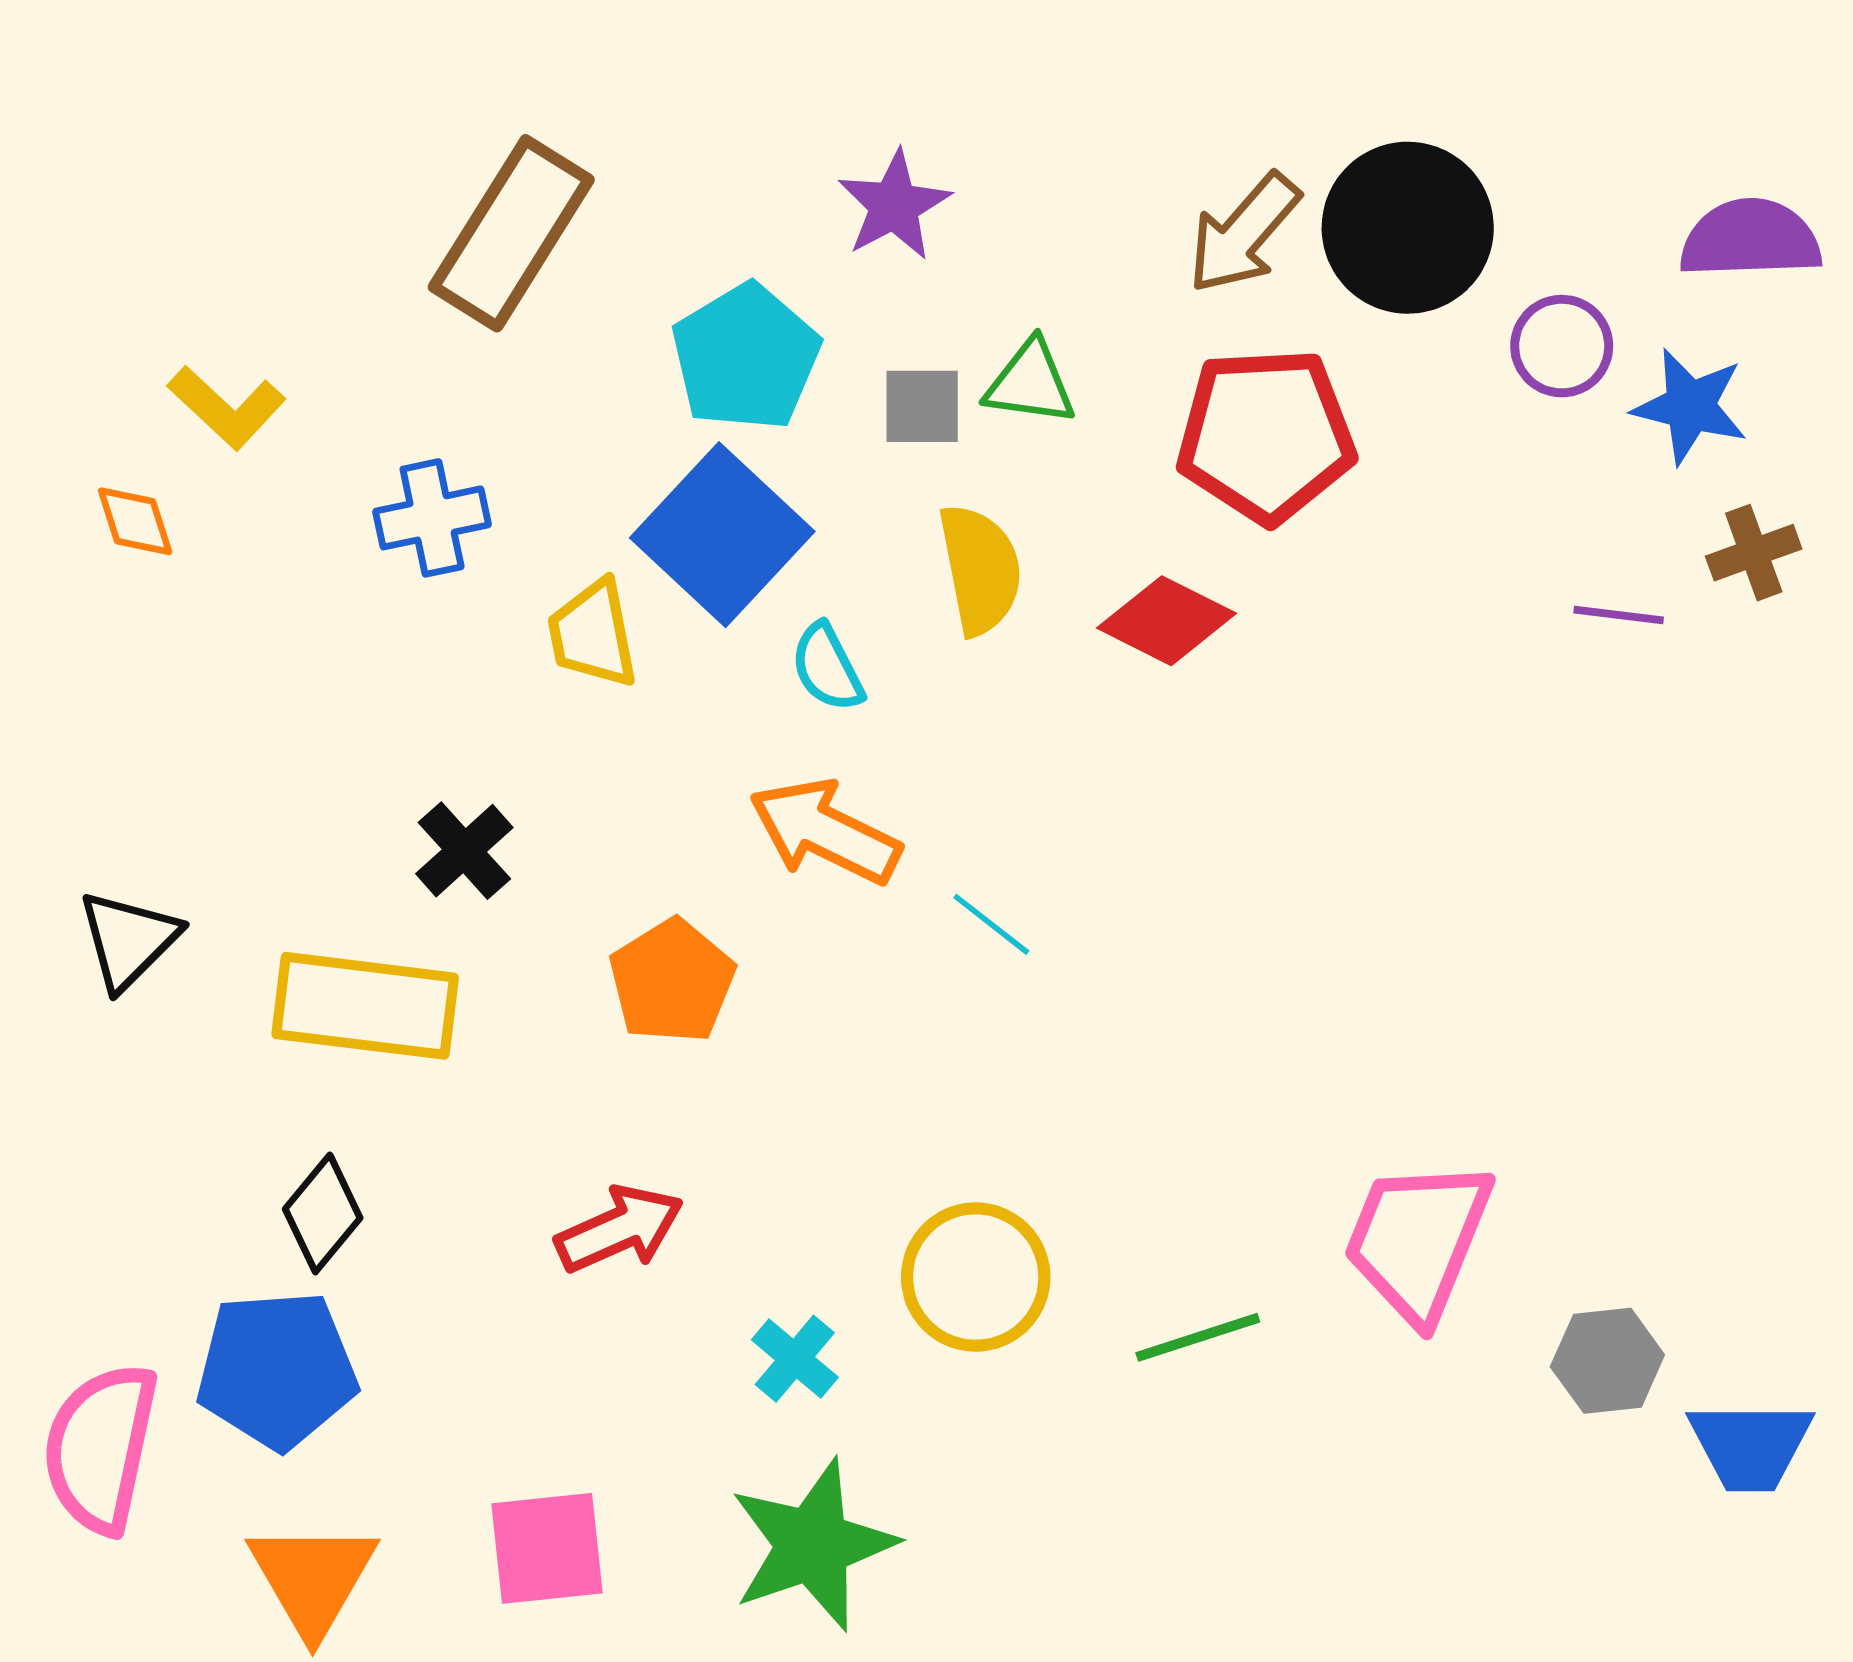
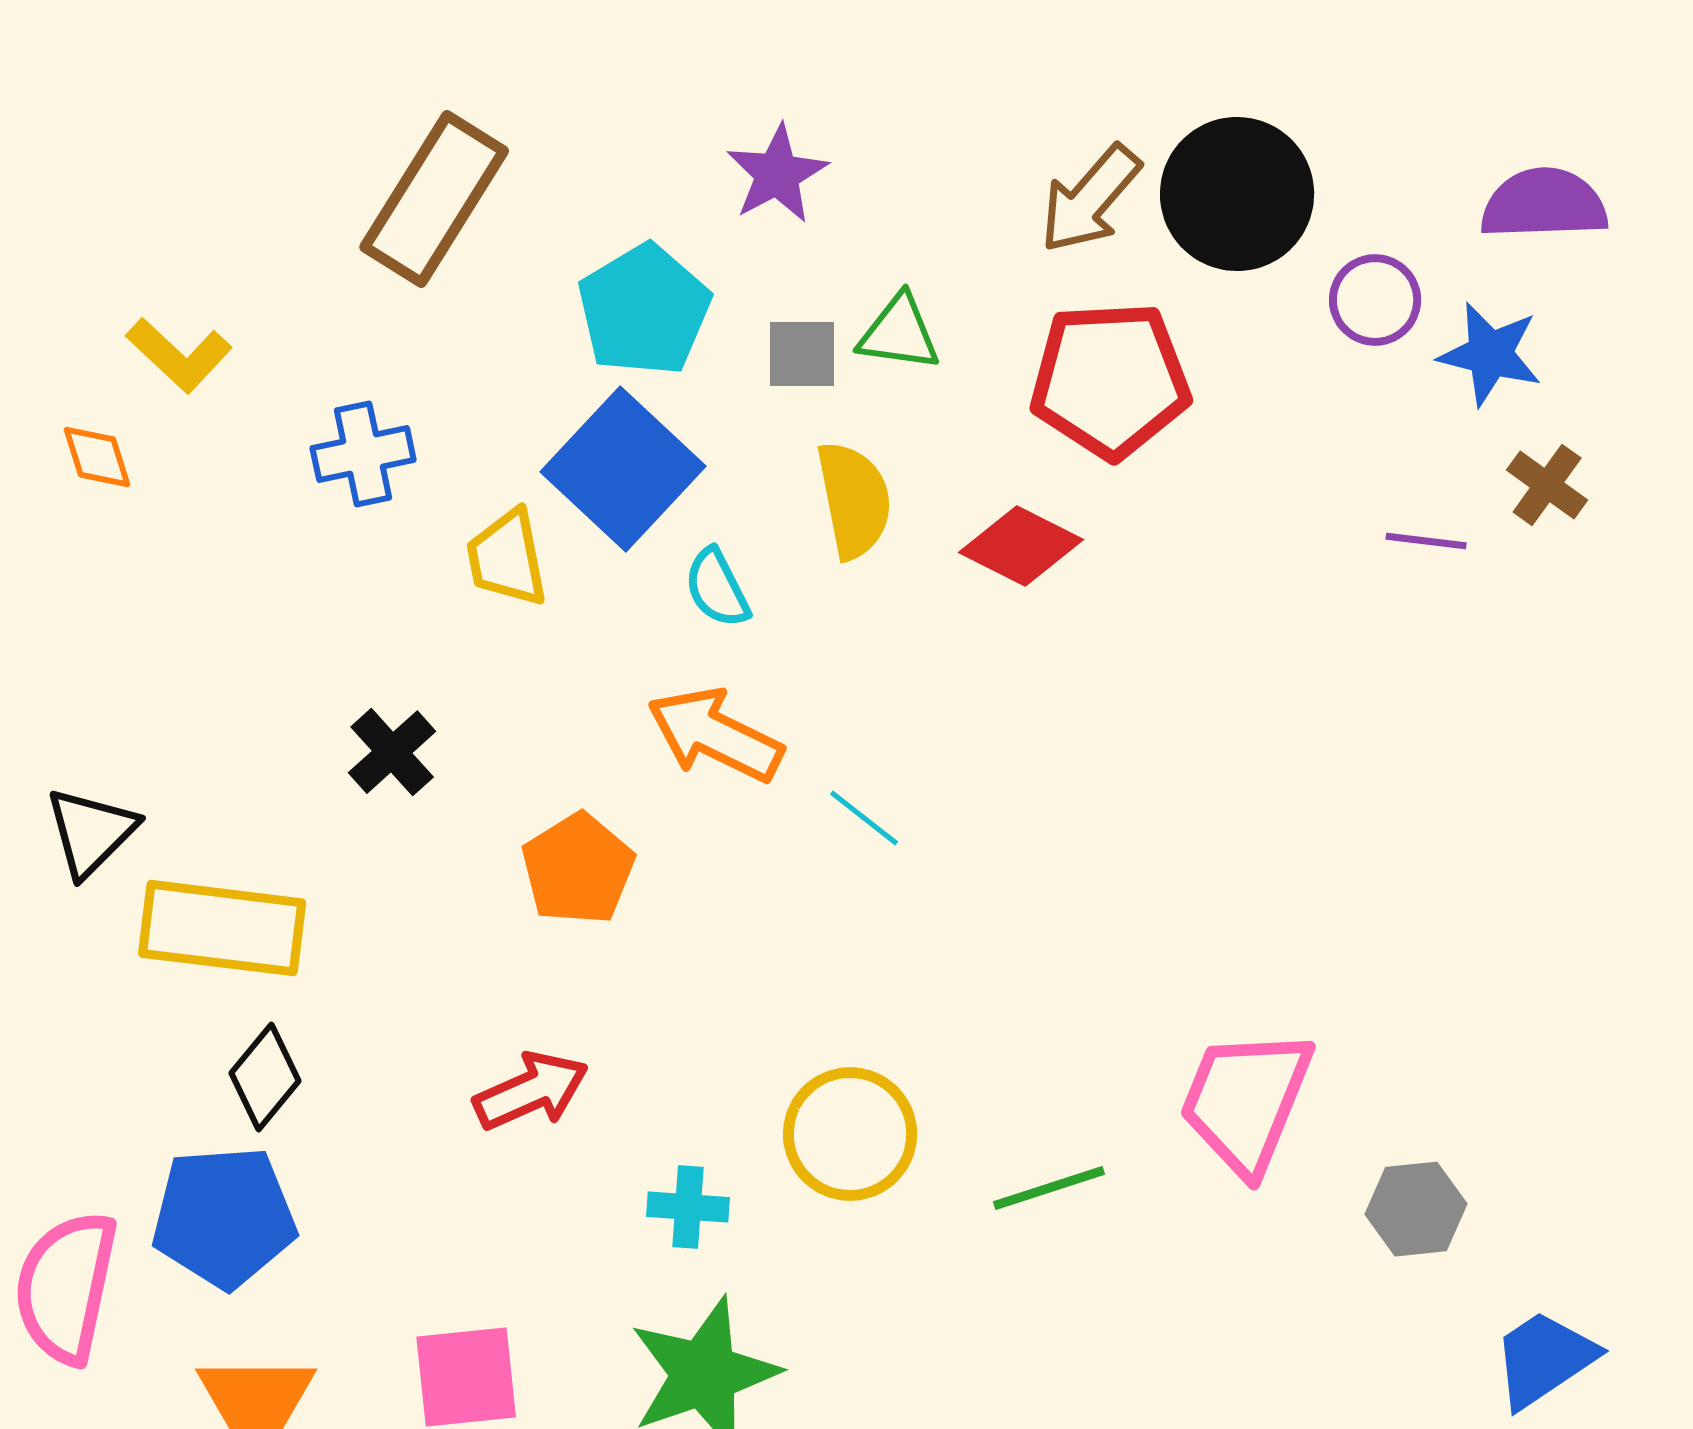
brown cross: (1754, 553) -> (1547, 485), turned -34
yellow rectangle: (365, 1006) -> (222, 928), moved
cyan cross: (795, 1359) -> (688, 1207), turned -36
blue trapezoid: (1750, 1446) -> (1544, 1359), moved, turned 146

